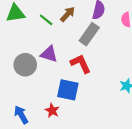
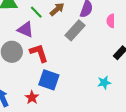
purple triangle: (49, 54) -> (25, 30), moved
red L-shape: (81, 64) -> (39, 53), moved

